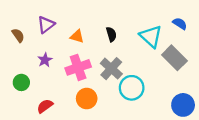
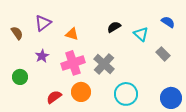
black semicircle: (111, 34) -> (114, 27), moved, turned -104
cyan triangle: (151, 36) -> (141, 34), size x0.7
gray rectangle: (174, 58) -> (163, 54), size x0.6
cyan circle: (132, 88) -> (126, 94), moved
red semicircle: (45, 106) -> (54, 97), moved

